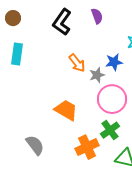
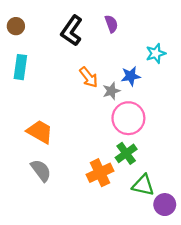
orange trapezoid: (66, 110) -> (40, 132), moved

